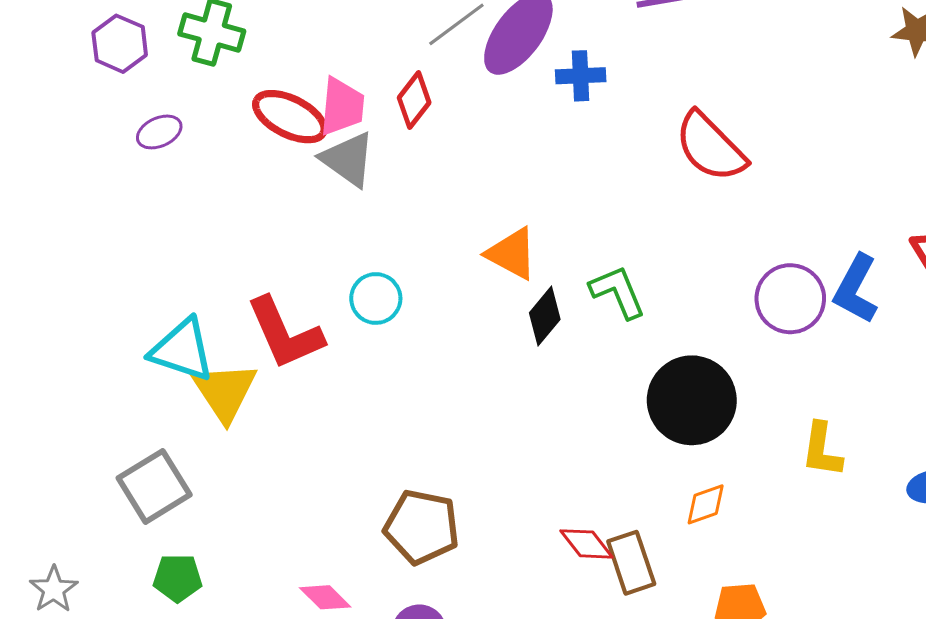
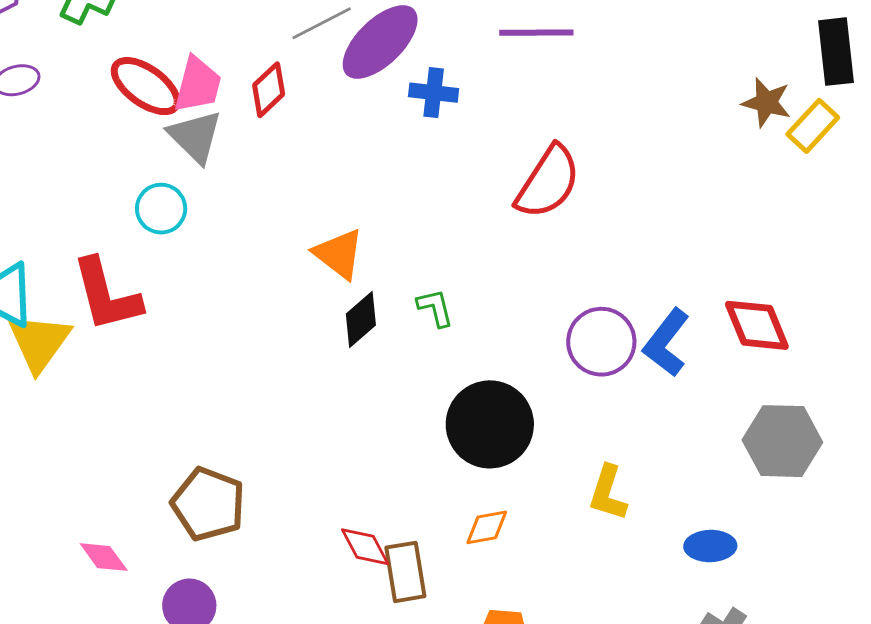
red semicircle: (710, 147) -> (548, 182), turned -112
green L-shape: (618, 292) -> (435, 308), size x0.7
cyan circle: (376, 298) -> (161, 209), moved

